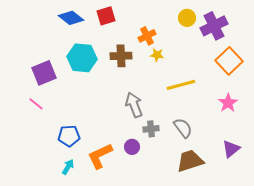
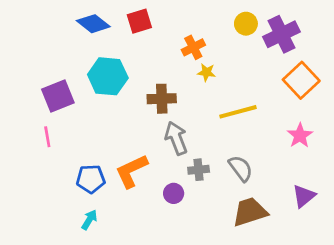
brown cross: (121, 56) -> (162, 99), moved
pink line: (36, 104) -> (47, 137), turned 42
orange L-shape: (100, 156) -> (131, 171), moved

